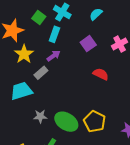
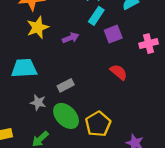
cyan rectangle: (54, 34) -> (96, 16), moved
gray rectangle: (41, 73) -> (66, 85), moved

